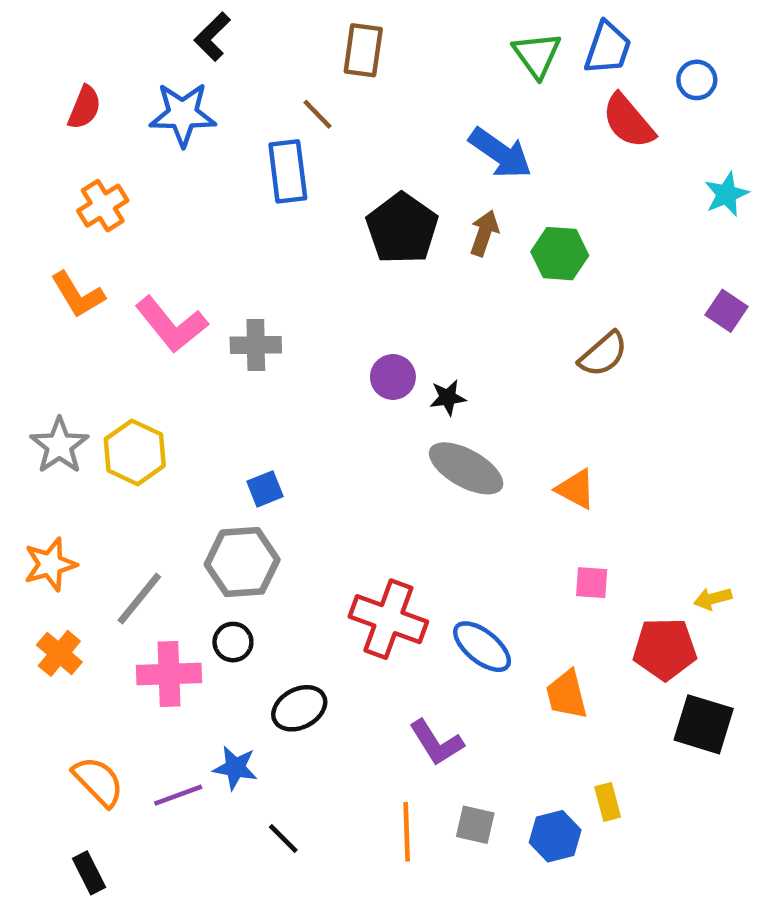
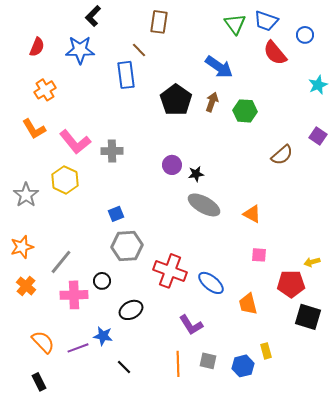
blue trapezoid: (608, 48) -> (266, 21), turned 90
brown semicircle: (603, 354) -> (282, 155), moved
yellow hexagon: (135, 452) -> (65, 180), moved
gray hexagon: (242, 562) -> (127, 246), moved

